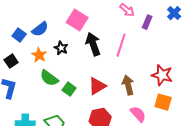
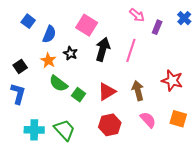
blue semicircle: (40, 29) -> (49, 34), turned -30
blue square: (19, 35) -> (28, 21), moved
black arrow: (93, 44) -> (103, 49), turned 35
orange square: (163, 102) -> (178, 119), moved

